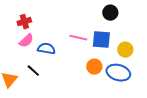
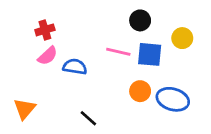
black circle: (110, 13) -> (140, 20), moved
yellow circle: (125, 50) -> (182, 38), moved
black line: (33, 71) -> (88, 118), moved

